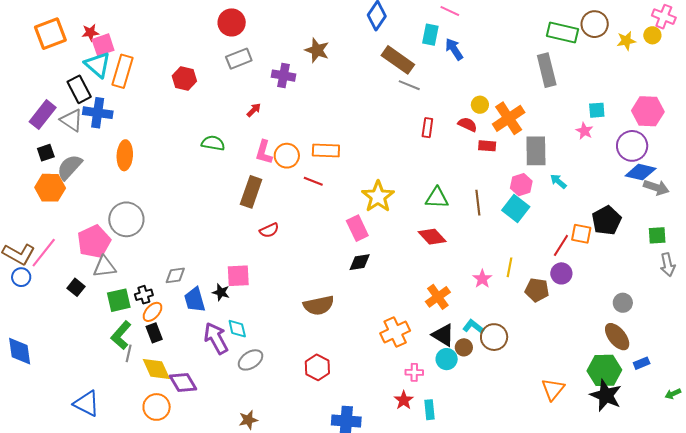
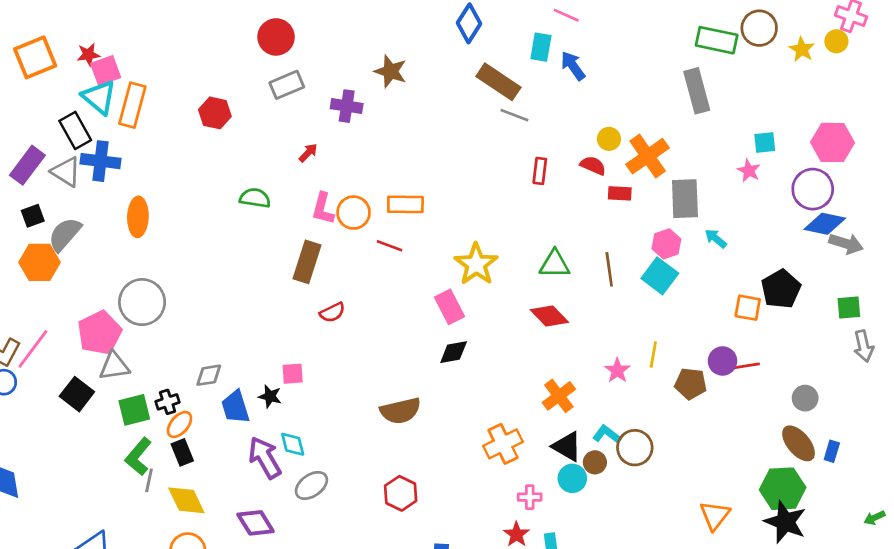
yellow star: (626, 41) -> (802, 49), turned -30
red line: (561, 245) -> (744, 366), moved, turned 50
pink square: (238, 276) -> (293, 374), size x0.7
black square: (76, 287) -> (77, 394), size x1.4
blue rectangle: (642, 363) -> (832, 451), moved, turned -49
purple diamond: (183, 383) -> (256, 523), moved

